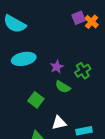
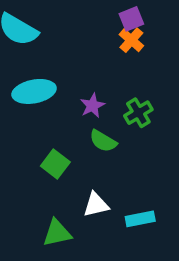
orange cross: (92, 22) -> (131, 40), moved

